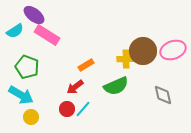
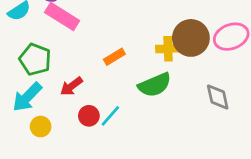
red arrow: (75, 87) -> (71, 86), moved
cyan arrow: (21, 95) -> (27, 97), turned 105

